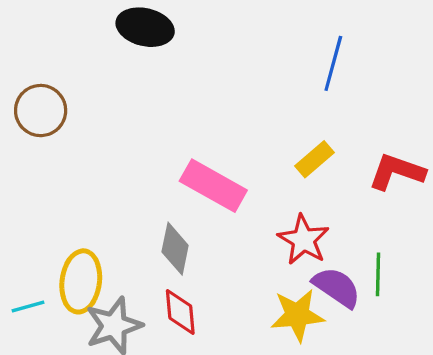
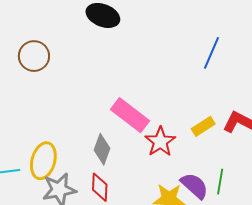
yellow rectangle: (314, 159) -> (203, 126), moved
red star: (303, 240) -> (160, 142), moved

